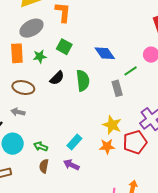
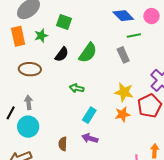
blue diamond: (105, 53) -> (123, 16), moved
green line: (131, 71) -> (134, 36), turned 32
green semicircle: (83, 81) -> (88, 53), turned 50
gray arrow: (18, 112) -> (29, 102), moved, turned 80
green arrow: (41, 146) -> (77, 88), moved

